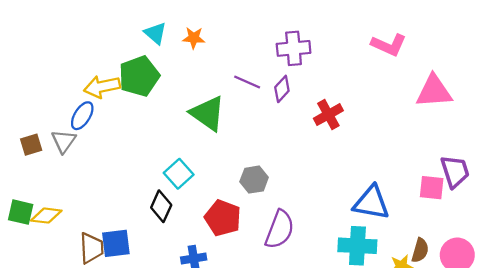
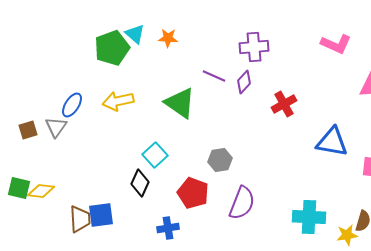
green pentagon: (139, 76) -> (112, 48), moved
yellow arrow: (102, 87) -> (118, 101), moved
blue triangle: (371, 203) -> (332, 142), moved

